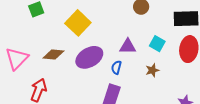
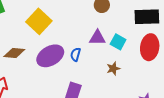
purple triangle: (128, 46) -> (97, 38), moved
blue semicircle: (116, 67) -> (76, 54), moved

